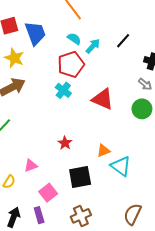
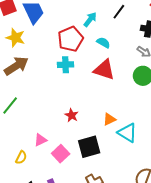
cyan semicircle: (74, 39) -> (103, 43), moved
cyan cross: (63, 90) -> (65, 65), turned -35
pink square: (48, 193) -> (61, 154), moved

